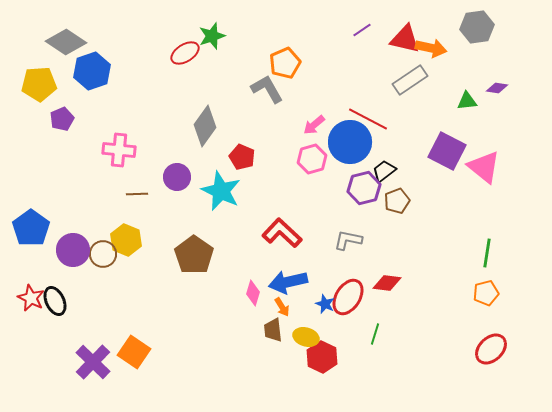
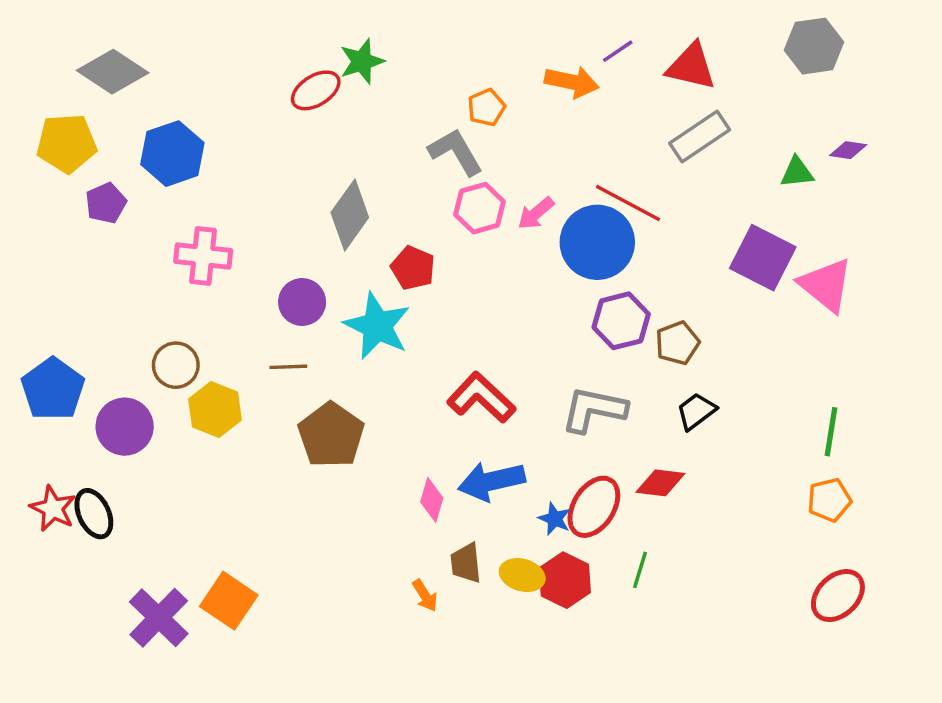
orange arrow: (431, 48) -> (572, 82), moved
orange pentagon: (285, 63) -> (486, 107), size x0.7
blue hexagon: (92, 71) -> (172, 154), moved
pink hexagon: (312, 159) -> (480, 208), moved
black trapezoid: (384, 171) -> (696, 411), moved
brown line: (137, 194) -> (288, 367), moved
gray L-shape: (348, 240) -> (594, 410), size x1.4
brown circle: (103, 254) -> (176, 365), moved
orange arrow: (282, 307) -> (425, 596), moved
red hexagon: (322, 357) -> (565, 580), moved

